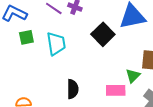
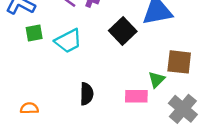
cyan trapezoid: (56, 44) -> (68, 41), turned 70

